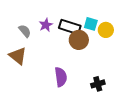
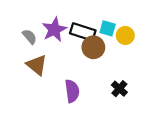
purple star: (46, 25) -> (54, 30), size x1.5
brown triangle: (18, 56) -> (37, 65), moved
black cross: (98, 84) -> (119, 89), moved, turned -32

